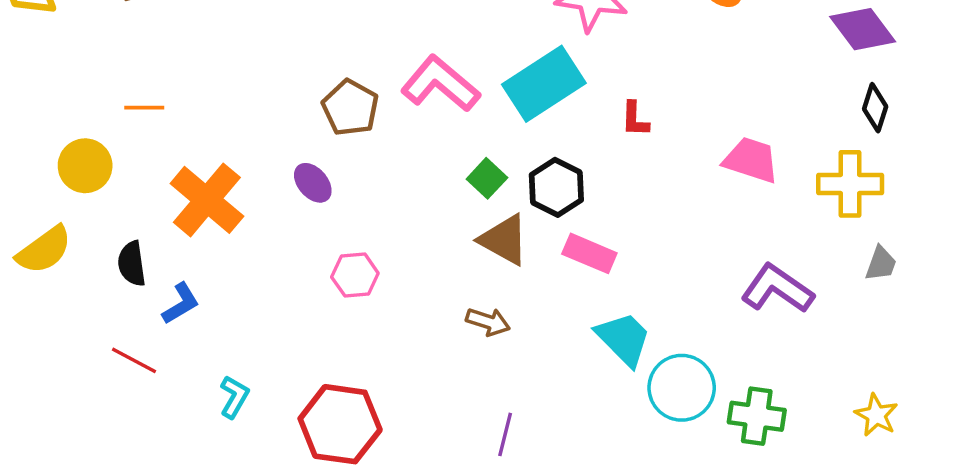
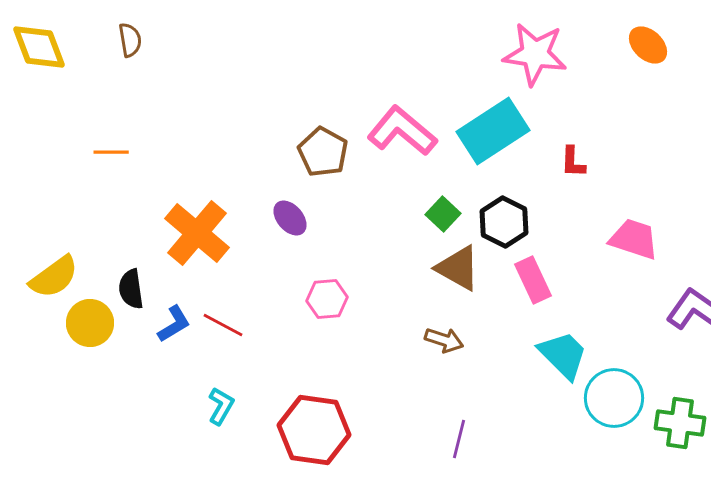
orange line: (144, 108) -> (111, 152), moved
pink trapezoid: (751, 160) -> (634, 239), moved
yellow circle: (85, 166) -> (90, 323), moved
pink rectangle: (589, 253) -> (533, 280), turned 42
red line: (134, 360) -> (223, 325), moved

